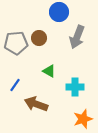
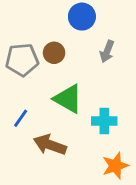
gray arrow: (77, 37) -> (107, 51), size x0.7
green triangle: (49, 71) -> (68, 99), size x1.6

